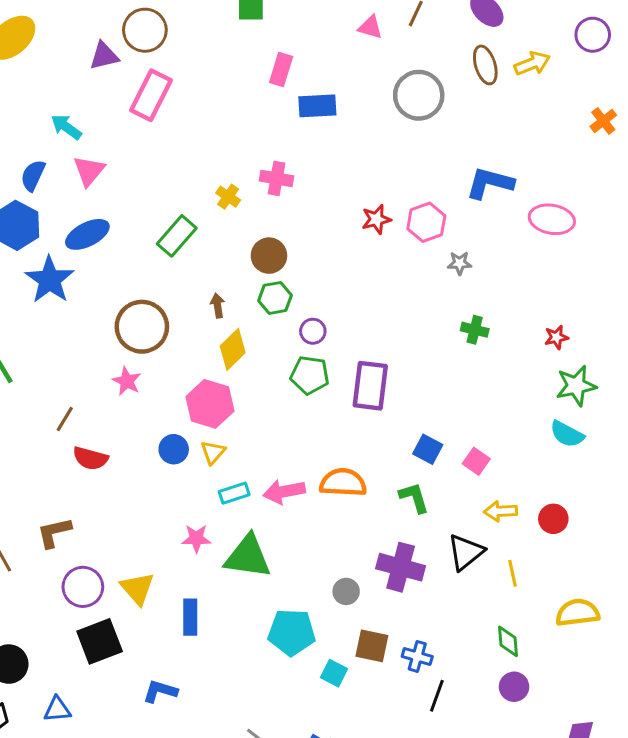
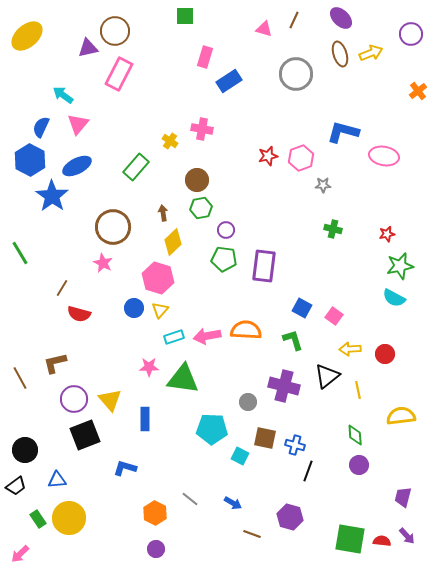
blue rectangle: (317, 106) -> (229, 81), turned -30

